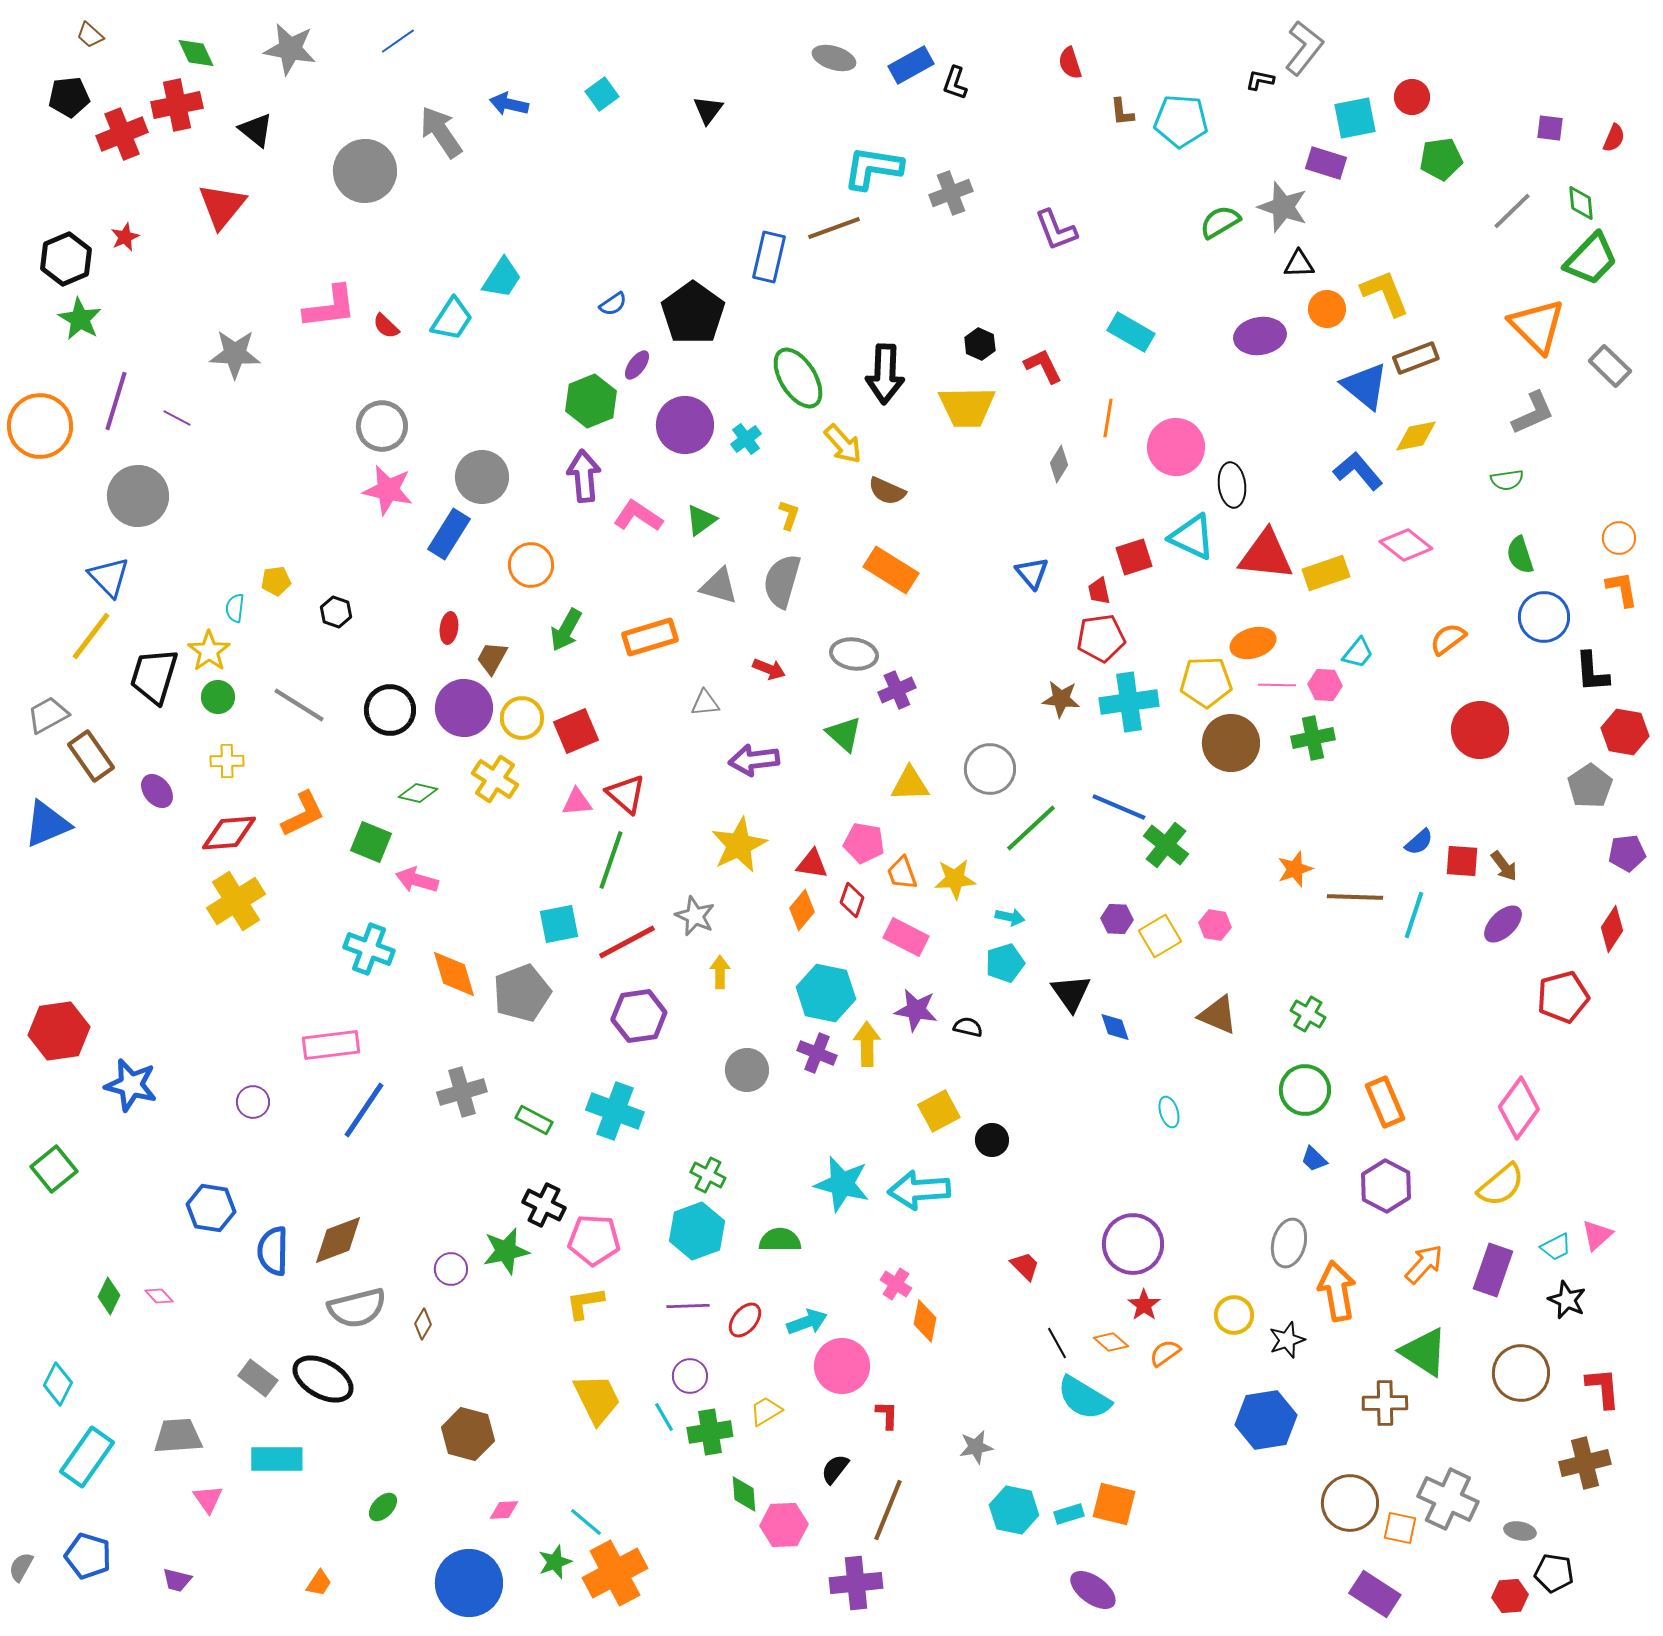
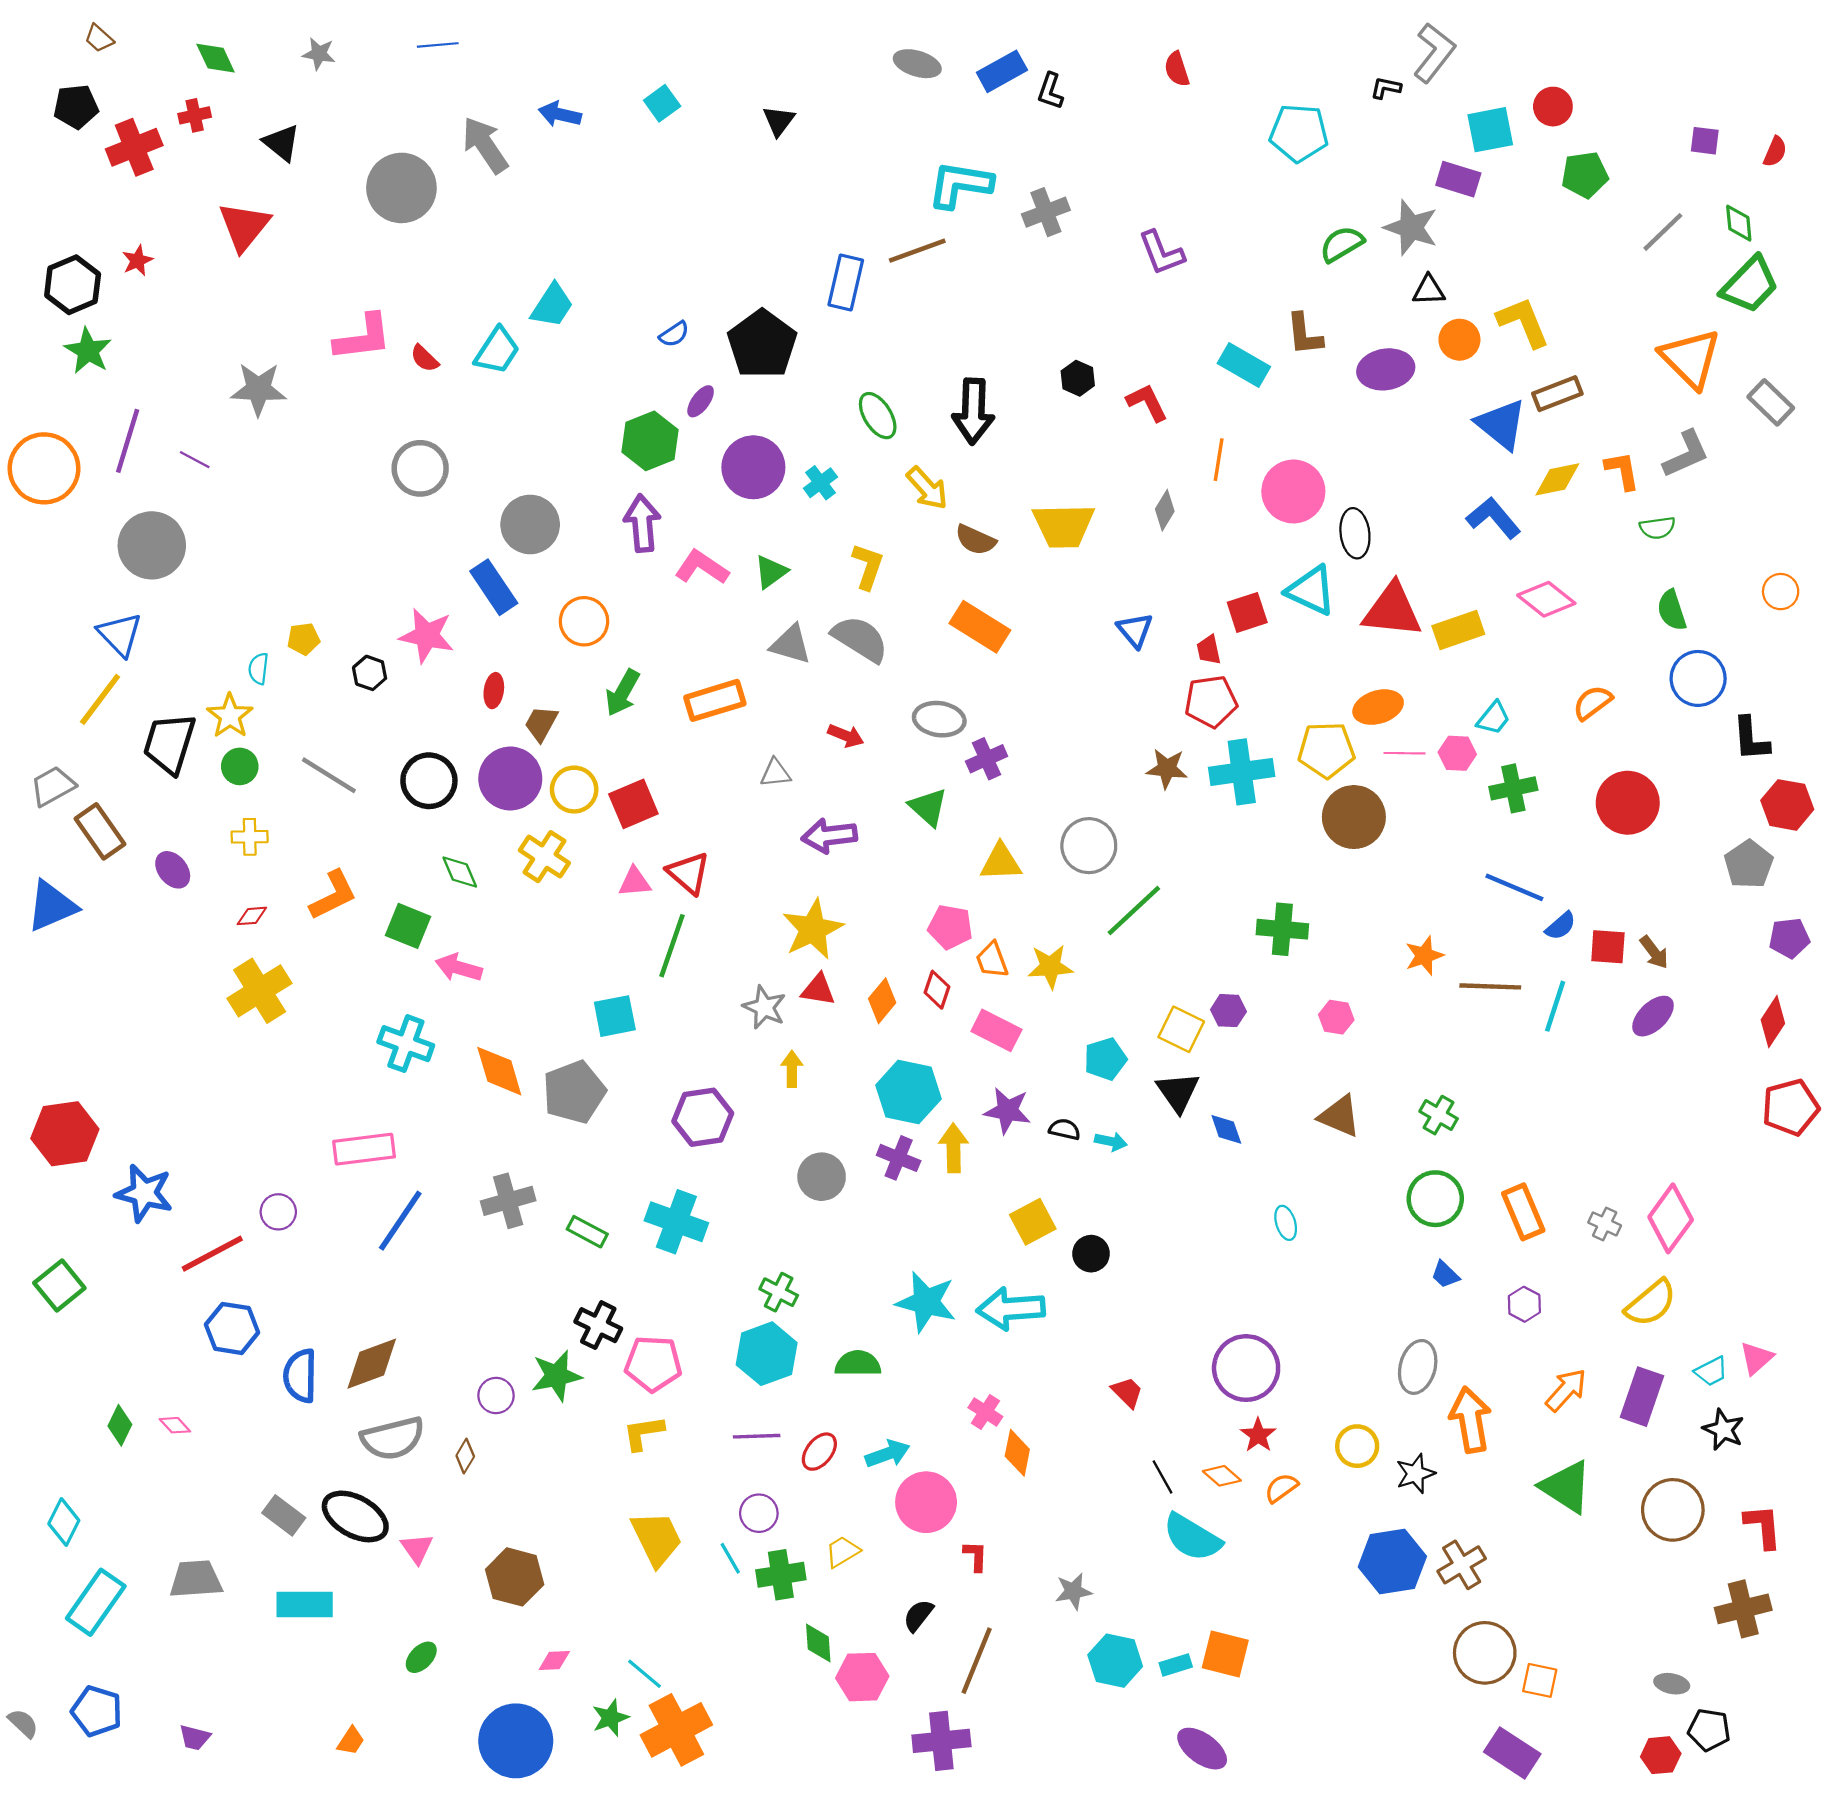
blue line: (398, 41) -> (438, 45), turned 30
gray star: (290, 49) -> (319, 54), size x0.6
red cross: (177, 105) -> (195, 115), size x0.6
brown L-shape: (1122, 112) -> (1304, 334), moved, size x1.4
green ellipse: (798, 378) -> (878, 416), size x0.7
yellow trapezoid: (967, 407) -> (1064, 526), moved
pink star: (388, 490) -> (427, 636), moved
yellow L-shape: (789, 515) -> (868, 566), size x1.4
blue rectangle: (449, 534) -> (494, 587), turned -66
gray semicircle: (782, 581) -> (860, 639), turned 106
orange L-shape: (1622, 589) -> (1622, 471), moved
green cross: (1313, 738) -> (1513, 788), moved
green diamond: (418, 793) -> (460, 872), turned 54
blue line: (1119, 807) -> (1514, 887), moved
red diamond: (229, 833) -> (252, 916), size x0.5
green cross: (1166, 845) -> (1282, 929), turned -33
red triangle: (812, 864) -> (818, 990), moved
cyan arrow: (1010, 917) -> (1111, 1141), moved
yellow square: (1160, 936) -> (1181, 1029), moved, turned -33
red line: (627, 942) -> (212, 1254), moved
red pentagon: (1563, 997) -> (1790, 1107), moved
purple hexagon: (1386, 1186) -> (1524, 1304), size x0.6
brown cross: (1385, 1403) -> (1462, 1565), moved, turned -30
pink triangle: (208, 1499) -> (417, 1548), moved
gray cross: (1448, 1499) -> (1605, 1224), moved, size x0.5
gray semicircle: (21, 1567) -> (23, 1723), turned 104

